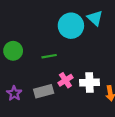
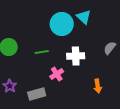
white cross: (89, 82) -> (76, 56), moved
gray rectangle: (44, 91) -> (37, 94), moved

